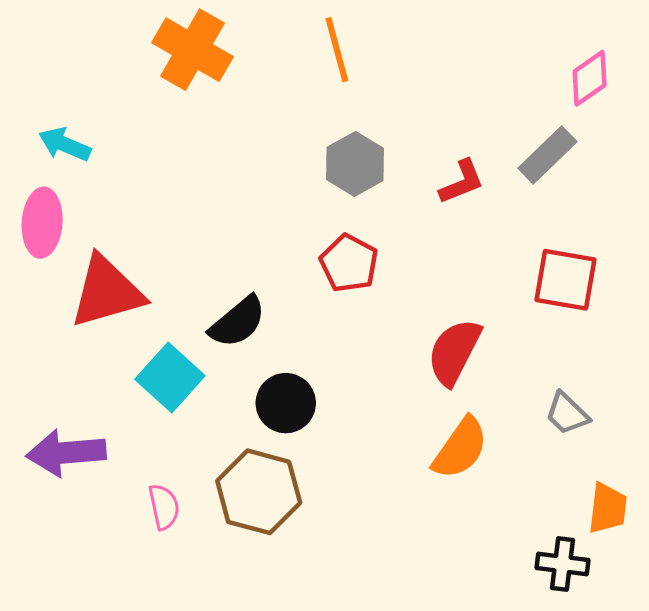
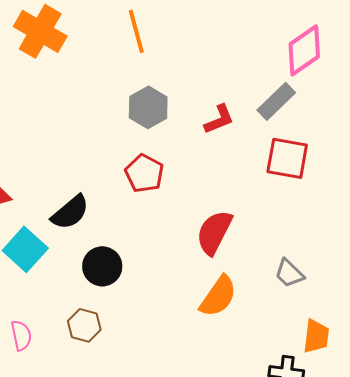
pink diamond: (590, 78) -> (304, 50), size x1.4
red square: (566, 280) -> (287, 158), moved
brown hexagon: (259, 492) -> (84, 325), size x0.6

